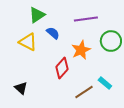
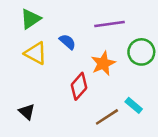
green triangle: (37, 15) -> (31, 19), moved

